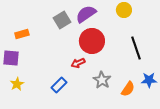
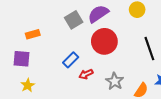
red arrow: (78, 63) -> (86, 74), moved
blue rectangle: (59, 85) -> (71, 60), moved

